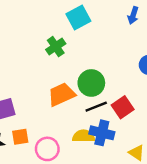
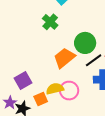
yellow semicircle: (84, 136) -> (55, 89), moved
pink circle: (47, 149) -> (69, 91), moved

